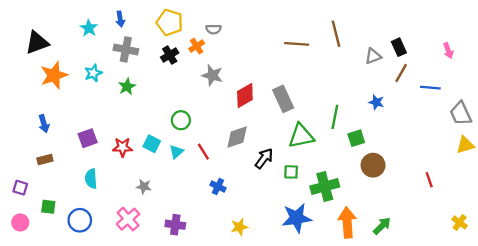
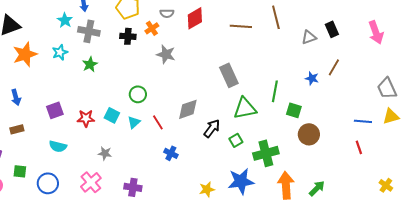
cyan star: (89, 28) -> (65, 20), moved
pink arrow: (448, 51) -> (376, 32), size x1.6
black cross: (170, 55) -> (128, 36), turned 35
brown line: (401, 73) -> (334, 67), moved
blue line: (430, 88) -> (363, 121), moved
red diamond: (245, 96) -> (195, 18), moved
green square: (356, 138) -> (294, 110), turned 35
green square: (291, 172) -> (236, 140), turned -32
cyan semicircle: (91, 179) -> (58, 146), turned -72
yellow star: (239, 227) -> (207, 189), moved

